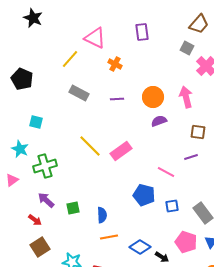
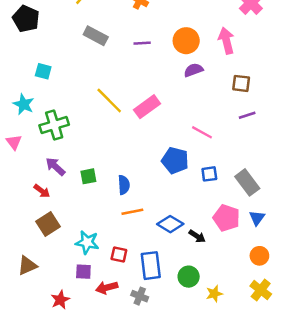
purple line: (191, 157) -> (247, 115), moved
pink triangle: (12, 180) -> (14, 142), turned -32

